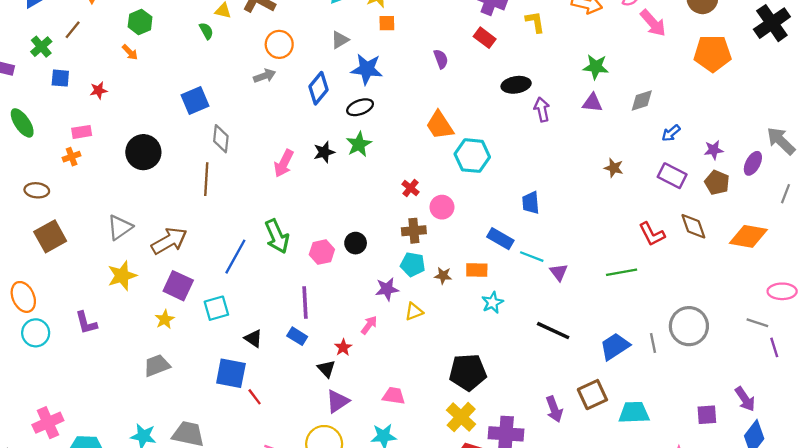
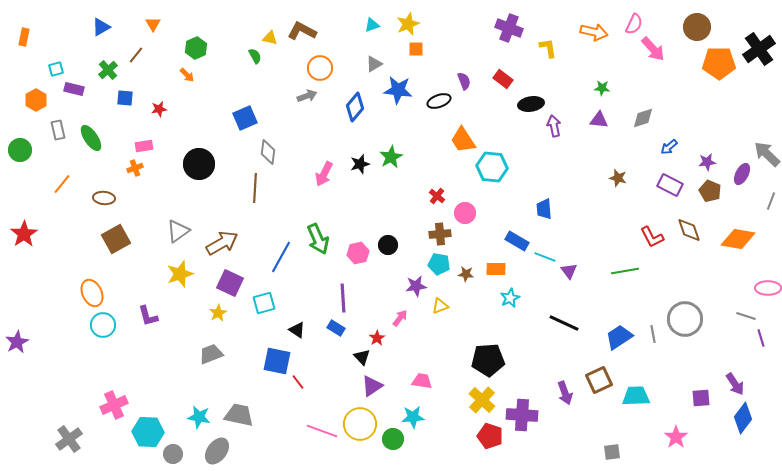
red rectangle: (485, 38) -> (503, 79), moved
orange pentagon: (712, 53) -> (719, 63), moved
green star: (596, 67) -> (602, 88), size x0.7
black ellipse: (360, 107) -> (439, 101), moved

